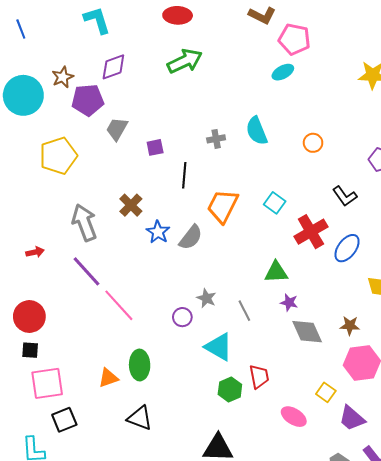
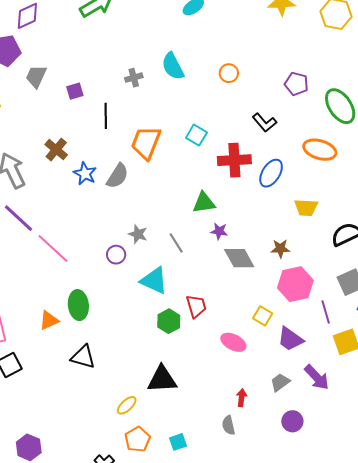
red cross: (311, 232) -> (234, 160), turned 32

